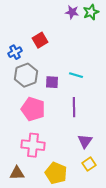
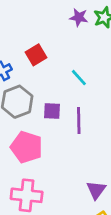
cyan line: (76, 75) -> (79, 78), moved, turned 32
purple line: (74, 107) -> (79, 120), moved

